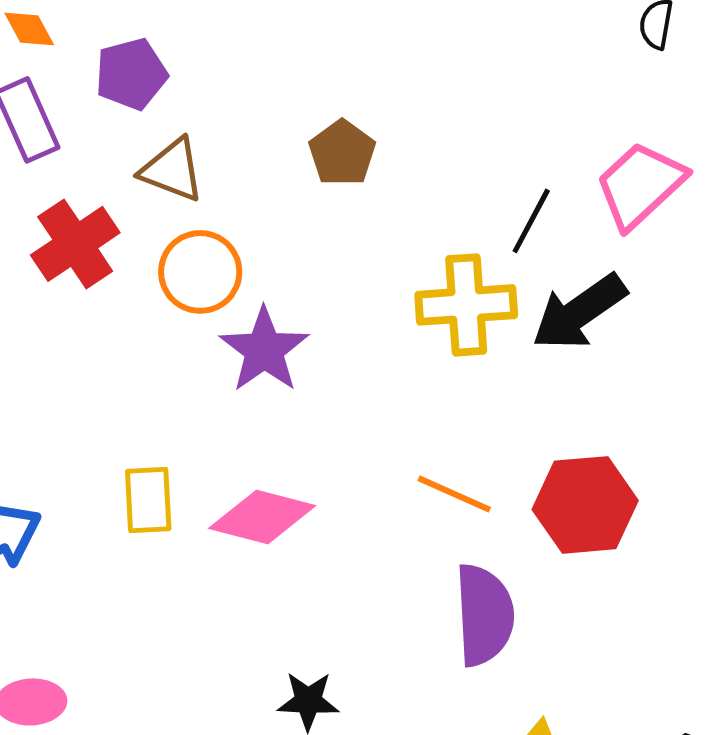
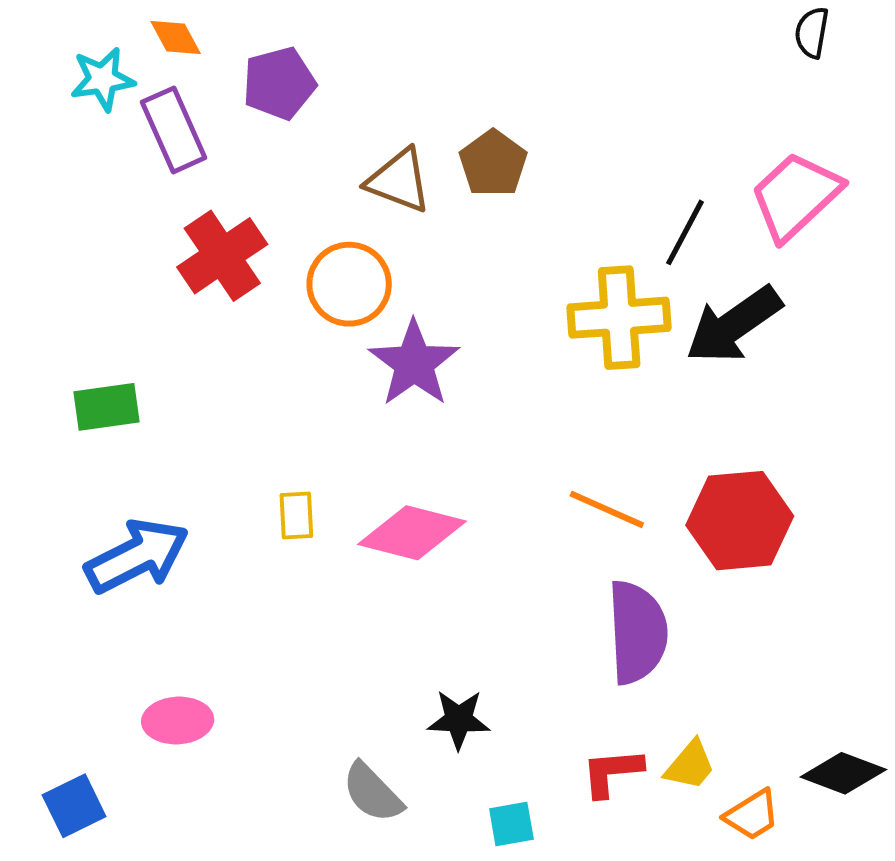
brown triangle: (172, 170) -> (399, 181), moved
yellow rectangle: (148, 500) -> (296, 516), size x0.7

